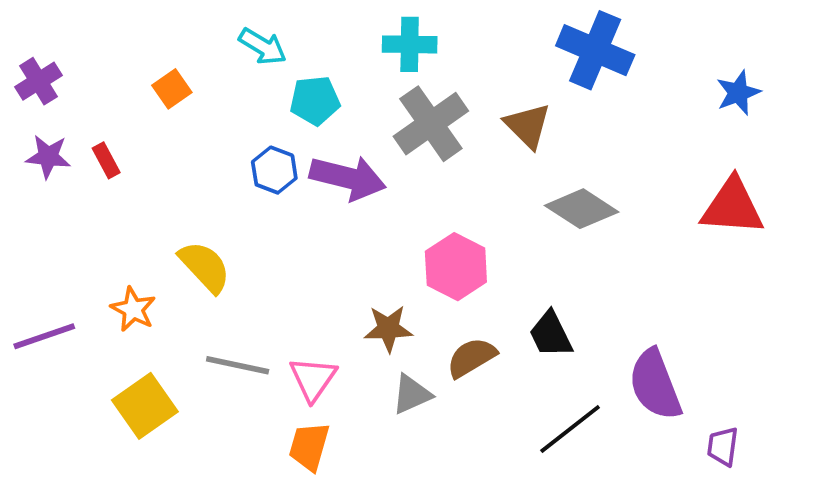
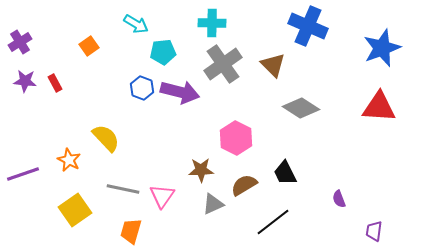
blue star: (738, 93) -> (382, 48), size x1.6
purple semicircle: (655, 385) -> (339, 199), size x0.5
black line: (570, 429) -> (273, 222), moved
orange trapezoid: (309, 446) -> (131, 231), moved

